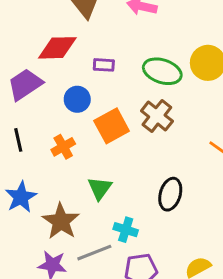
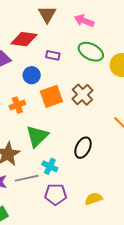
green ellipse: (162, 71) -> (91, 52), moved
green triangle: (100, 188) -> (37, 136), size x1.4

